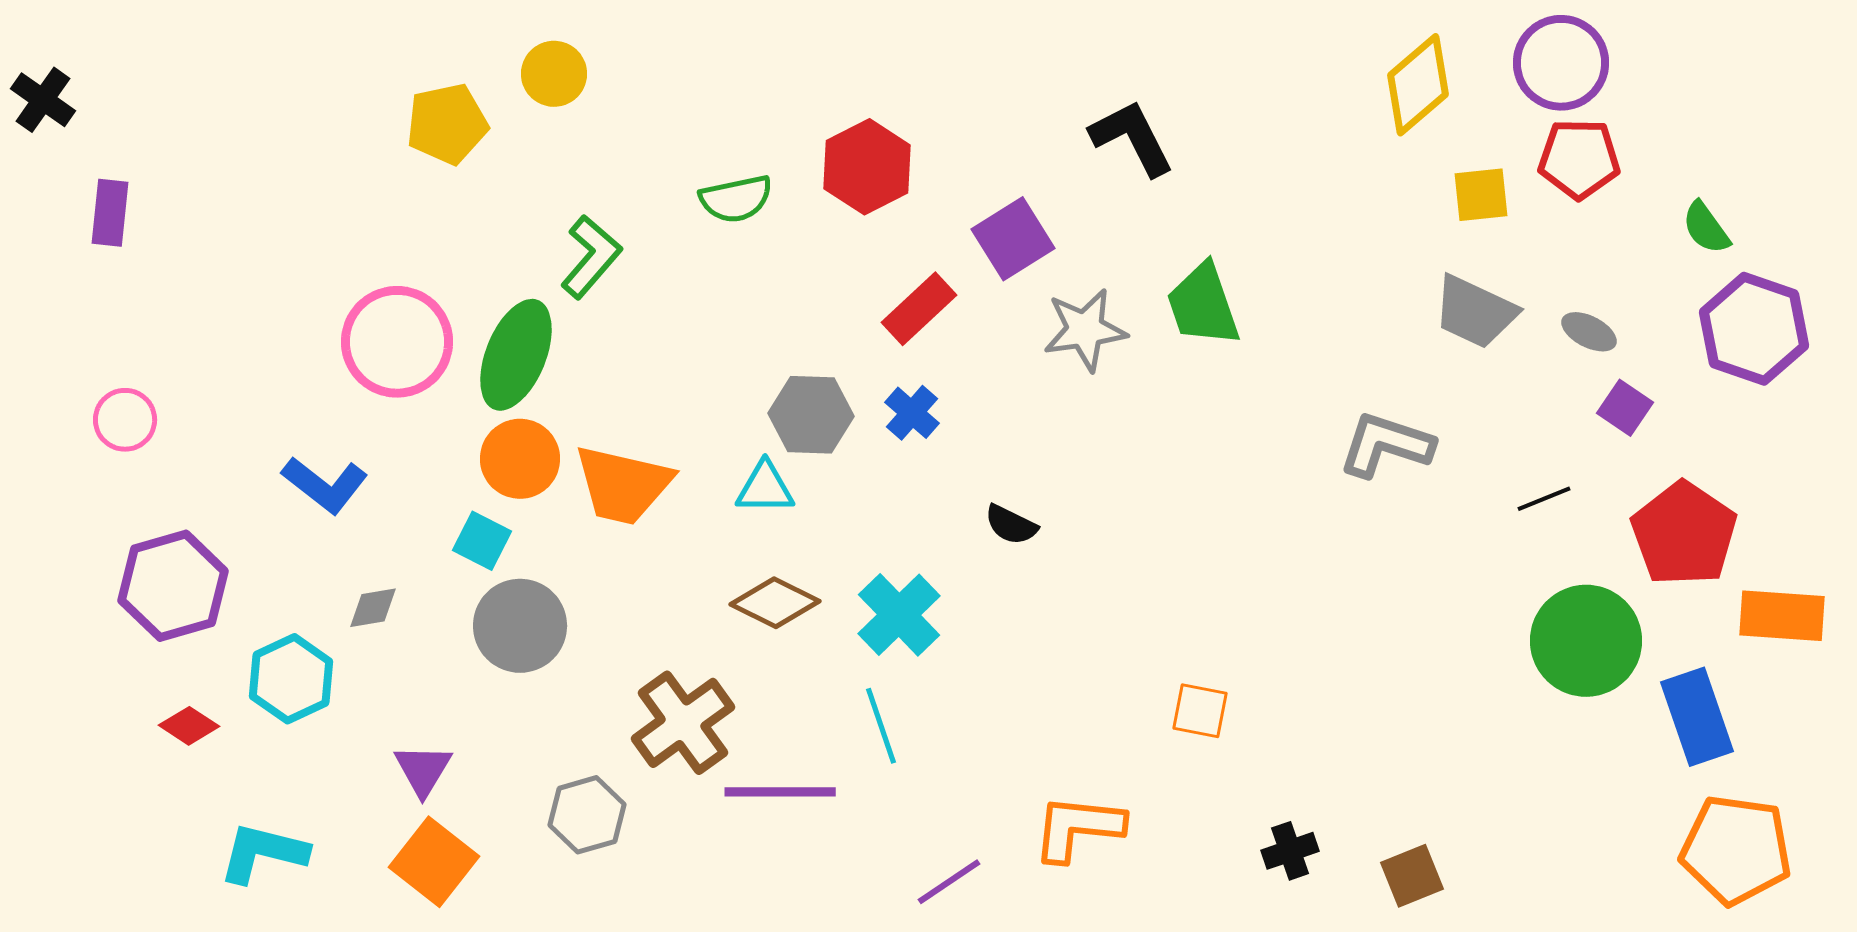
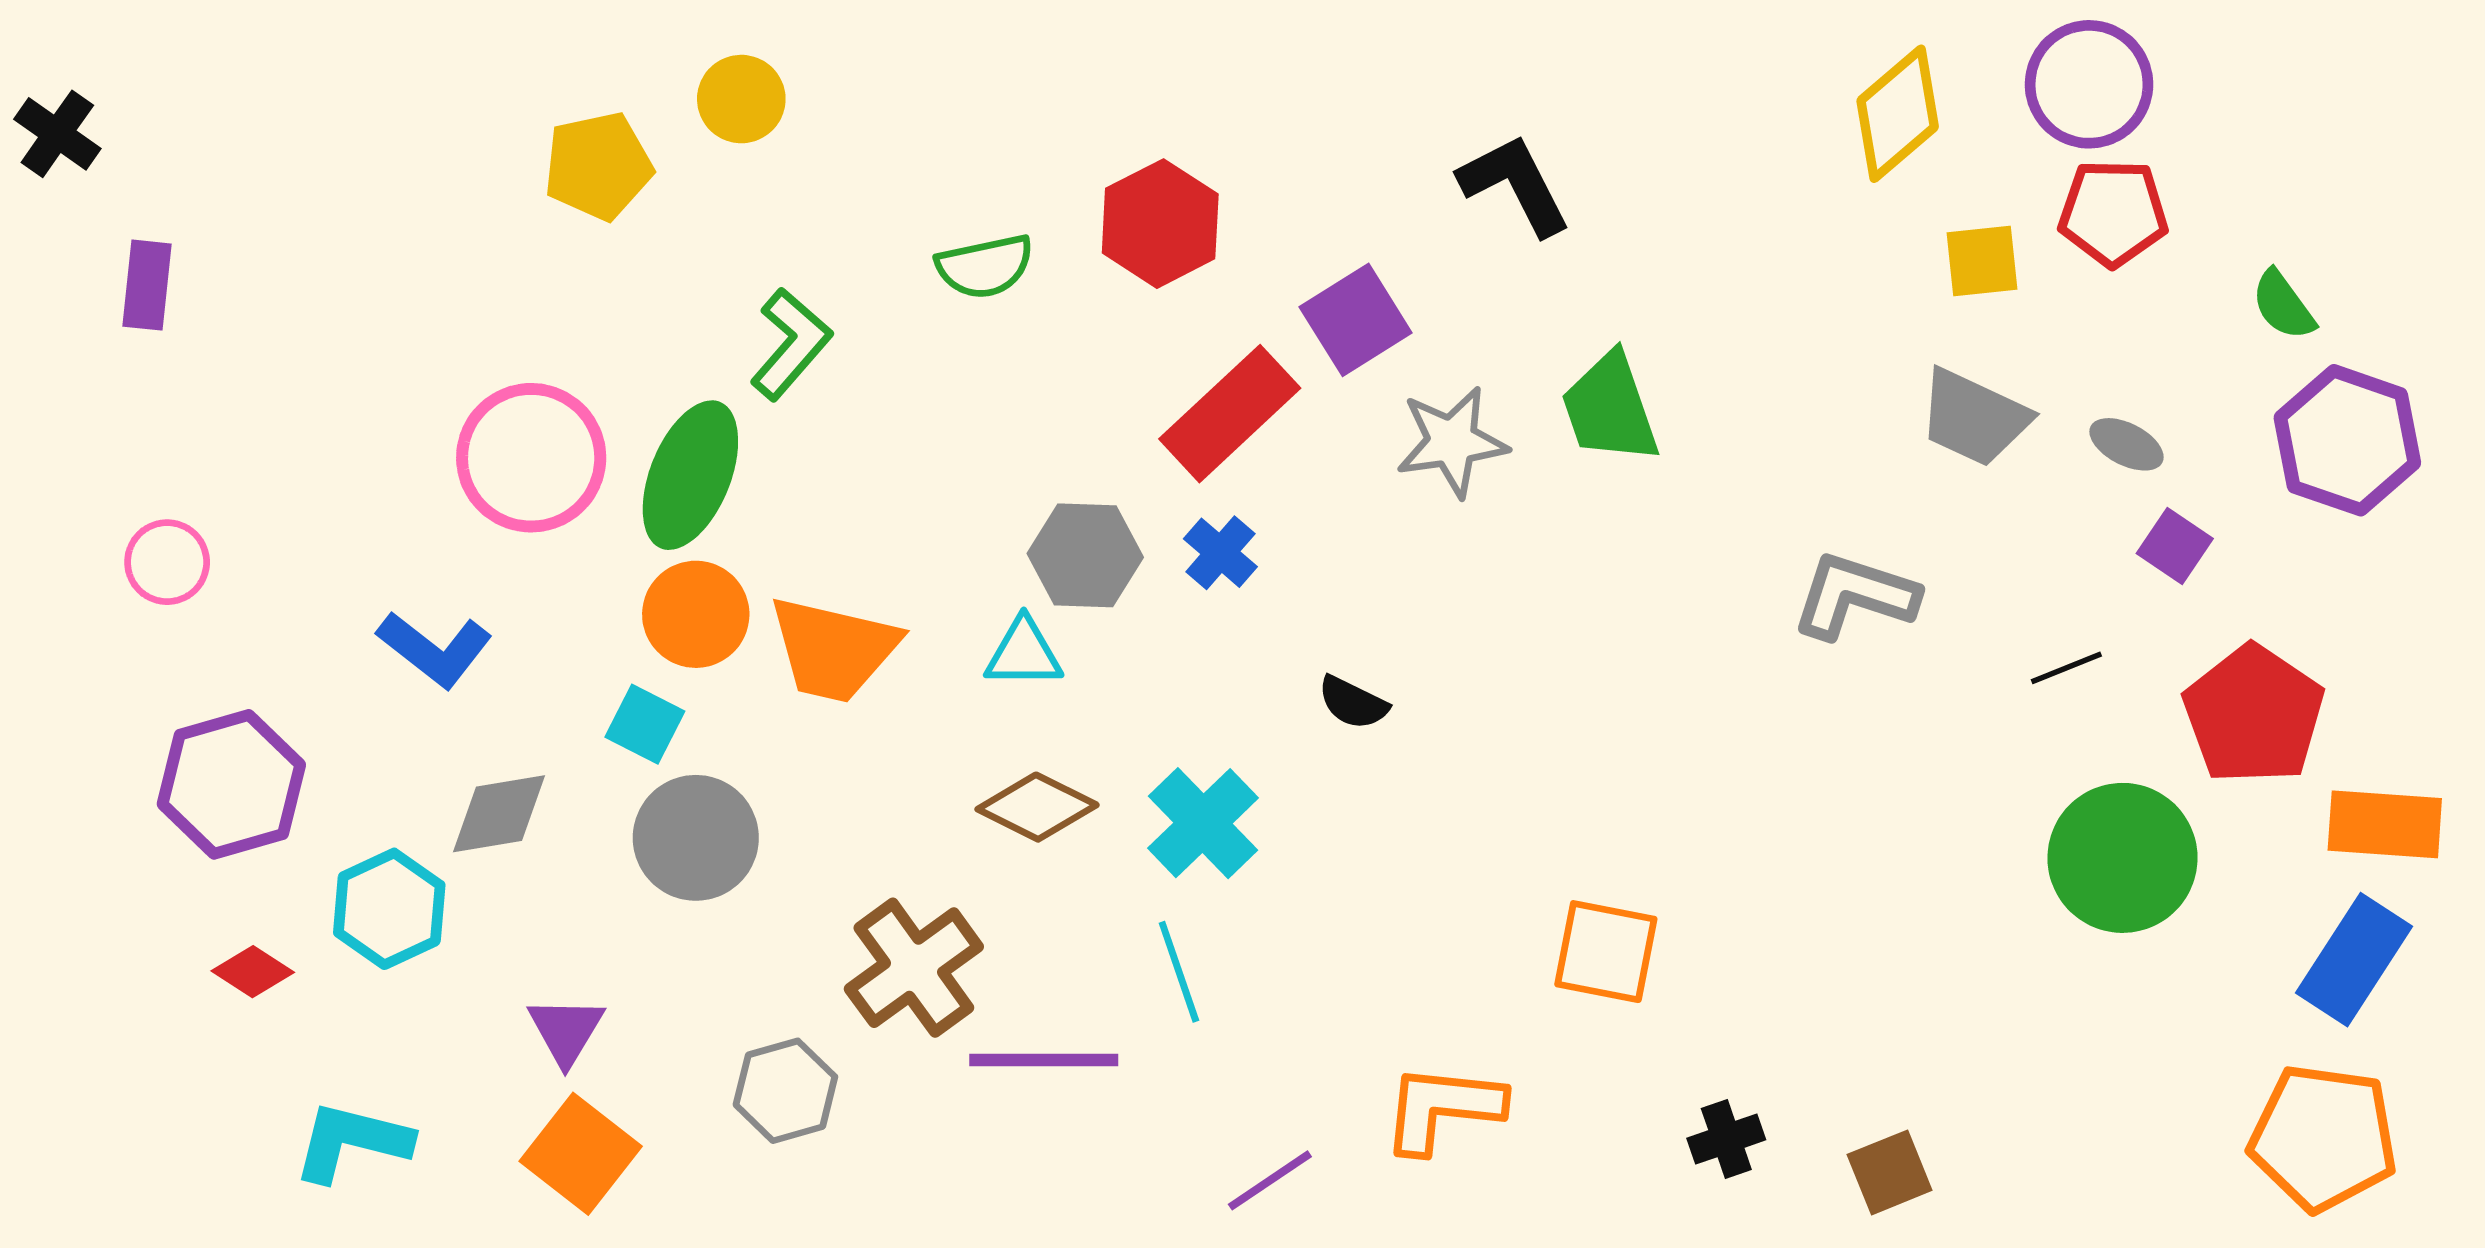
red rectangle: (919, 309) -> (1230, 414), size x1.4
gray diamond: (373, 608) -> (499, 814), size x1.5
orange square: (1200, 711) -> (1606, 952), size x1.4
blue rectangle: (1697, 717) -> (2354, 960), moved, turned 52

